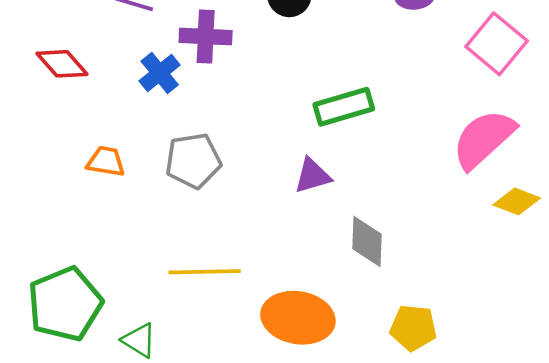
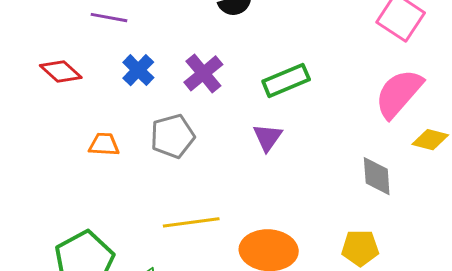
purple cross: (206, 36) -> (203, 73), moved, turned -36
purple triangle: (312, 176) -> (268, 137), turned -32
gray diamond: (367, 241) -> (377, 176), moved

